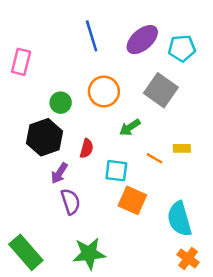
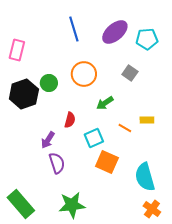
gray square: (161, 90) -> (130, 73), size x0.6
black hexagon: (45, 137) -> (24, 94), moved
cyan square: (116, 171) -> (94, 138), turned -30

